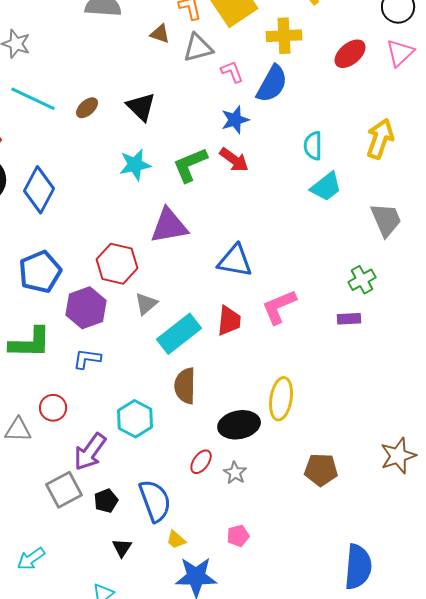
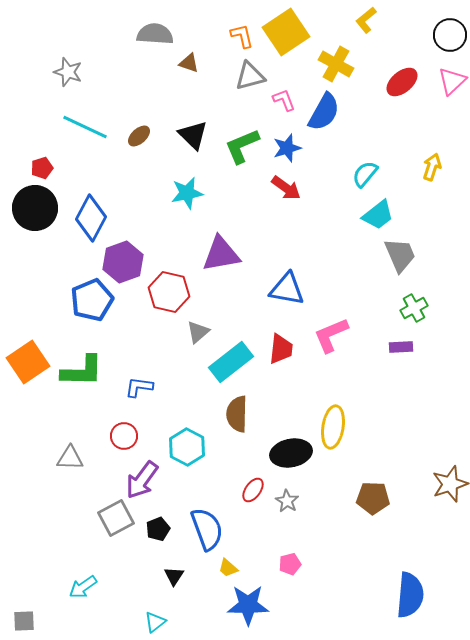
brown triangle: (160, 34) -> (189, 63), moved
yellow cross: (284, 36) -> (336, 64), turned 32
yellow arrow: (380, 139) -> (432, 167), size x0.7
cyan semicircle: (313, 146) -> (365, 174), turned 40
green L-shape: (190, 165) -> (242, 146), moved
gray trapezoid: (386, 220) -> (400, 255), moved
purple hexagon: (86, 308) -> (123, 262), moved
red circle: (53, 408) -> (124, 436), moved

